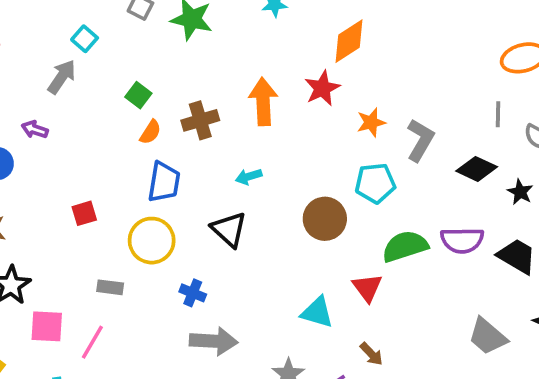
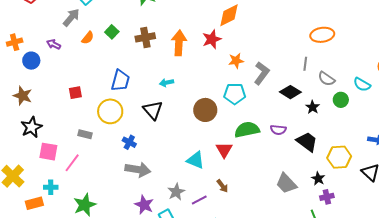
brown cross: (200, 120) -> (145, 37), moved
orange semicircle: (150, 132) -> (88, 38), moved
purple semicircle: (462, 240) -> (278, 130), size x0.7

